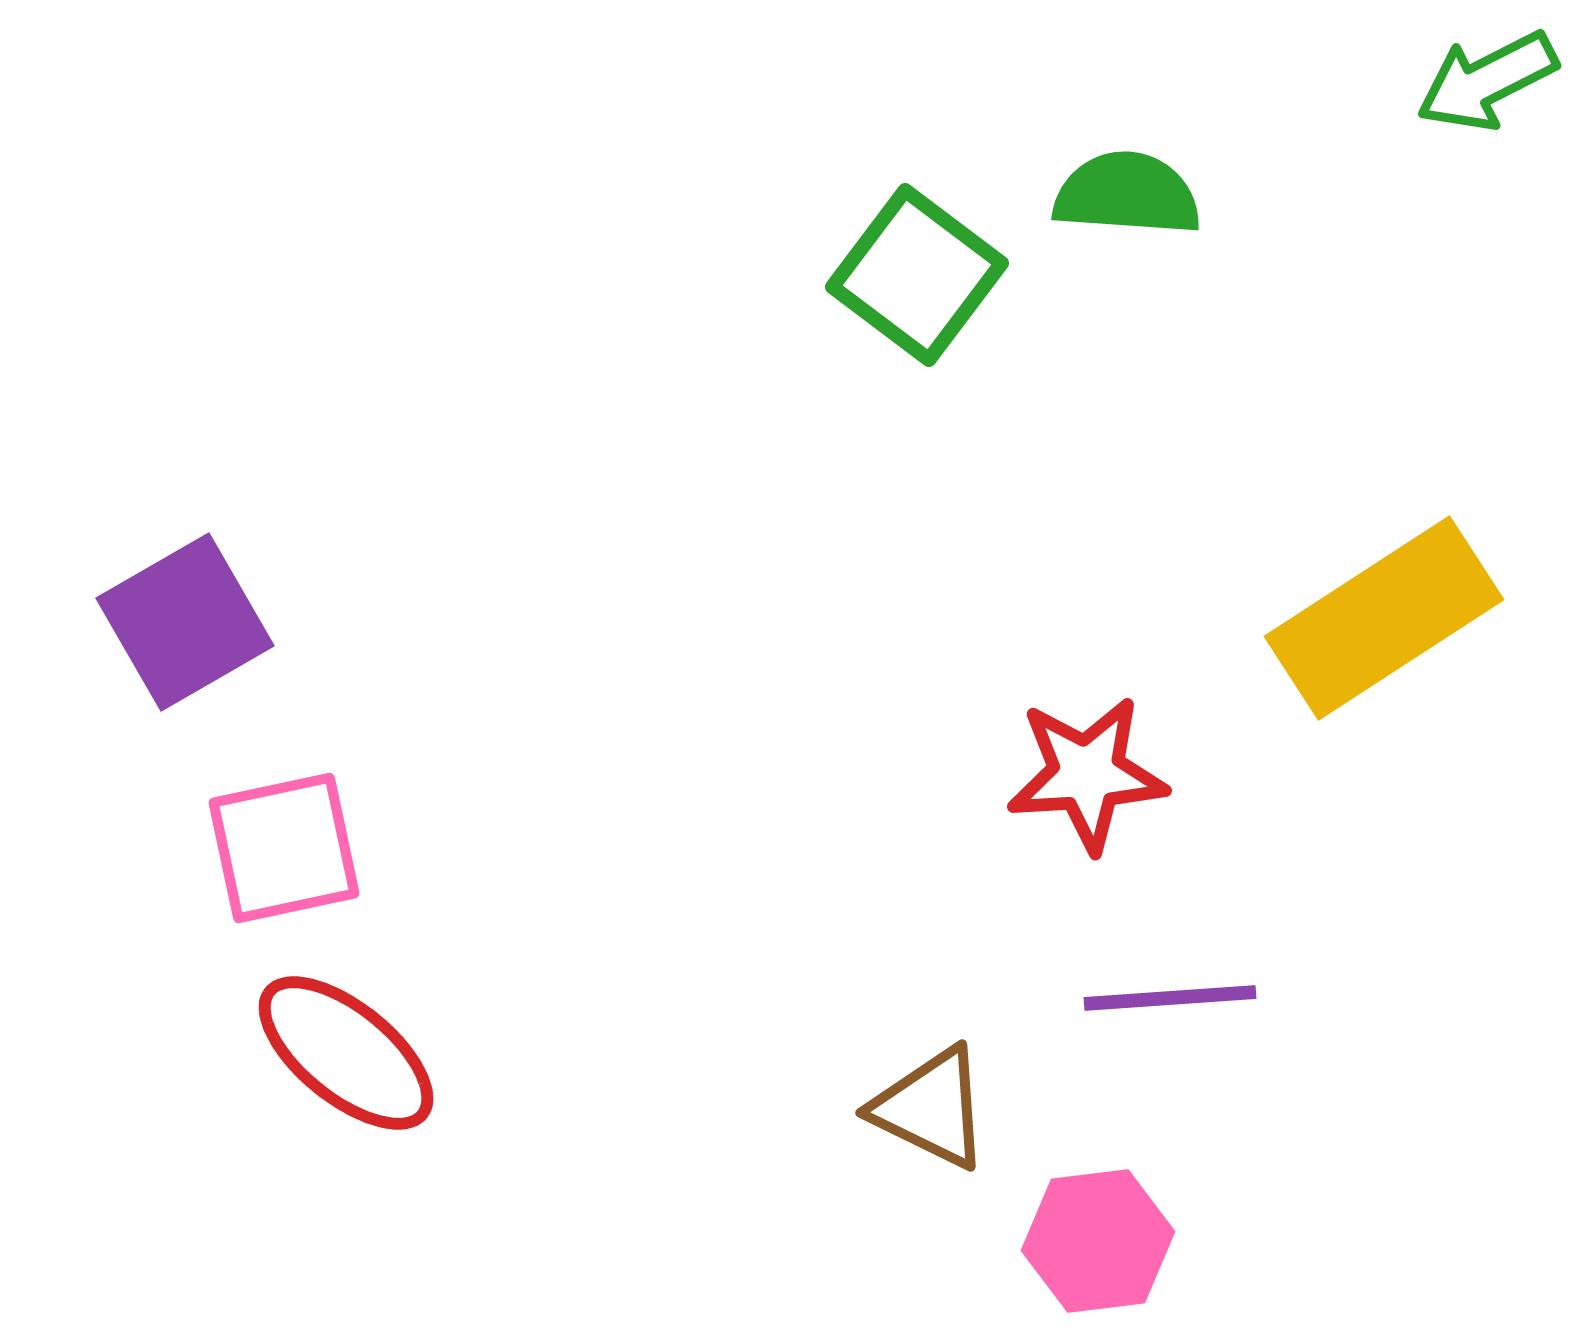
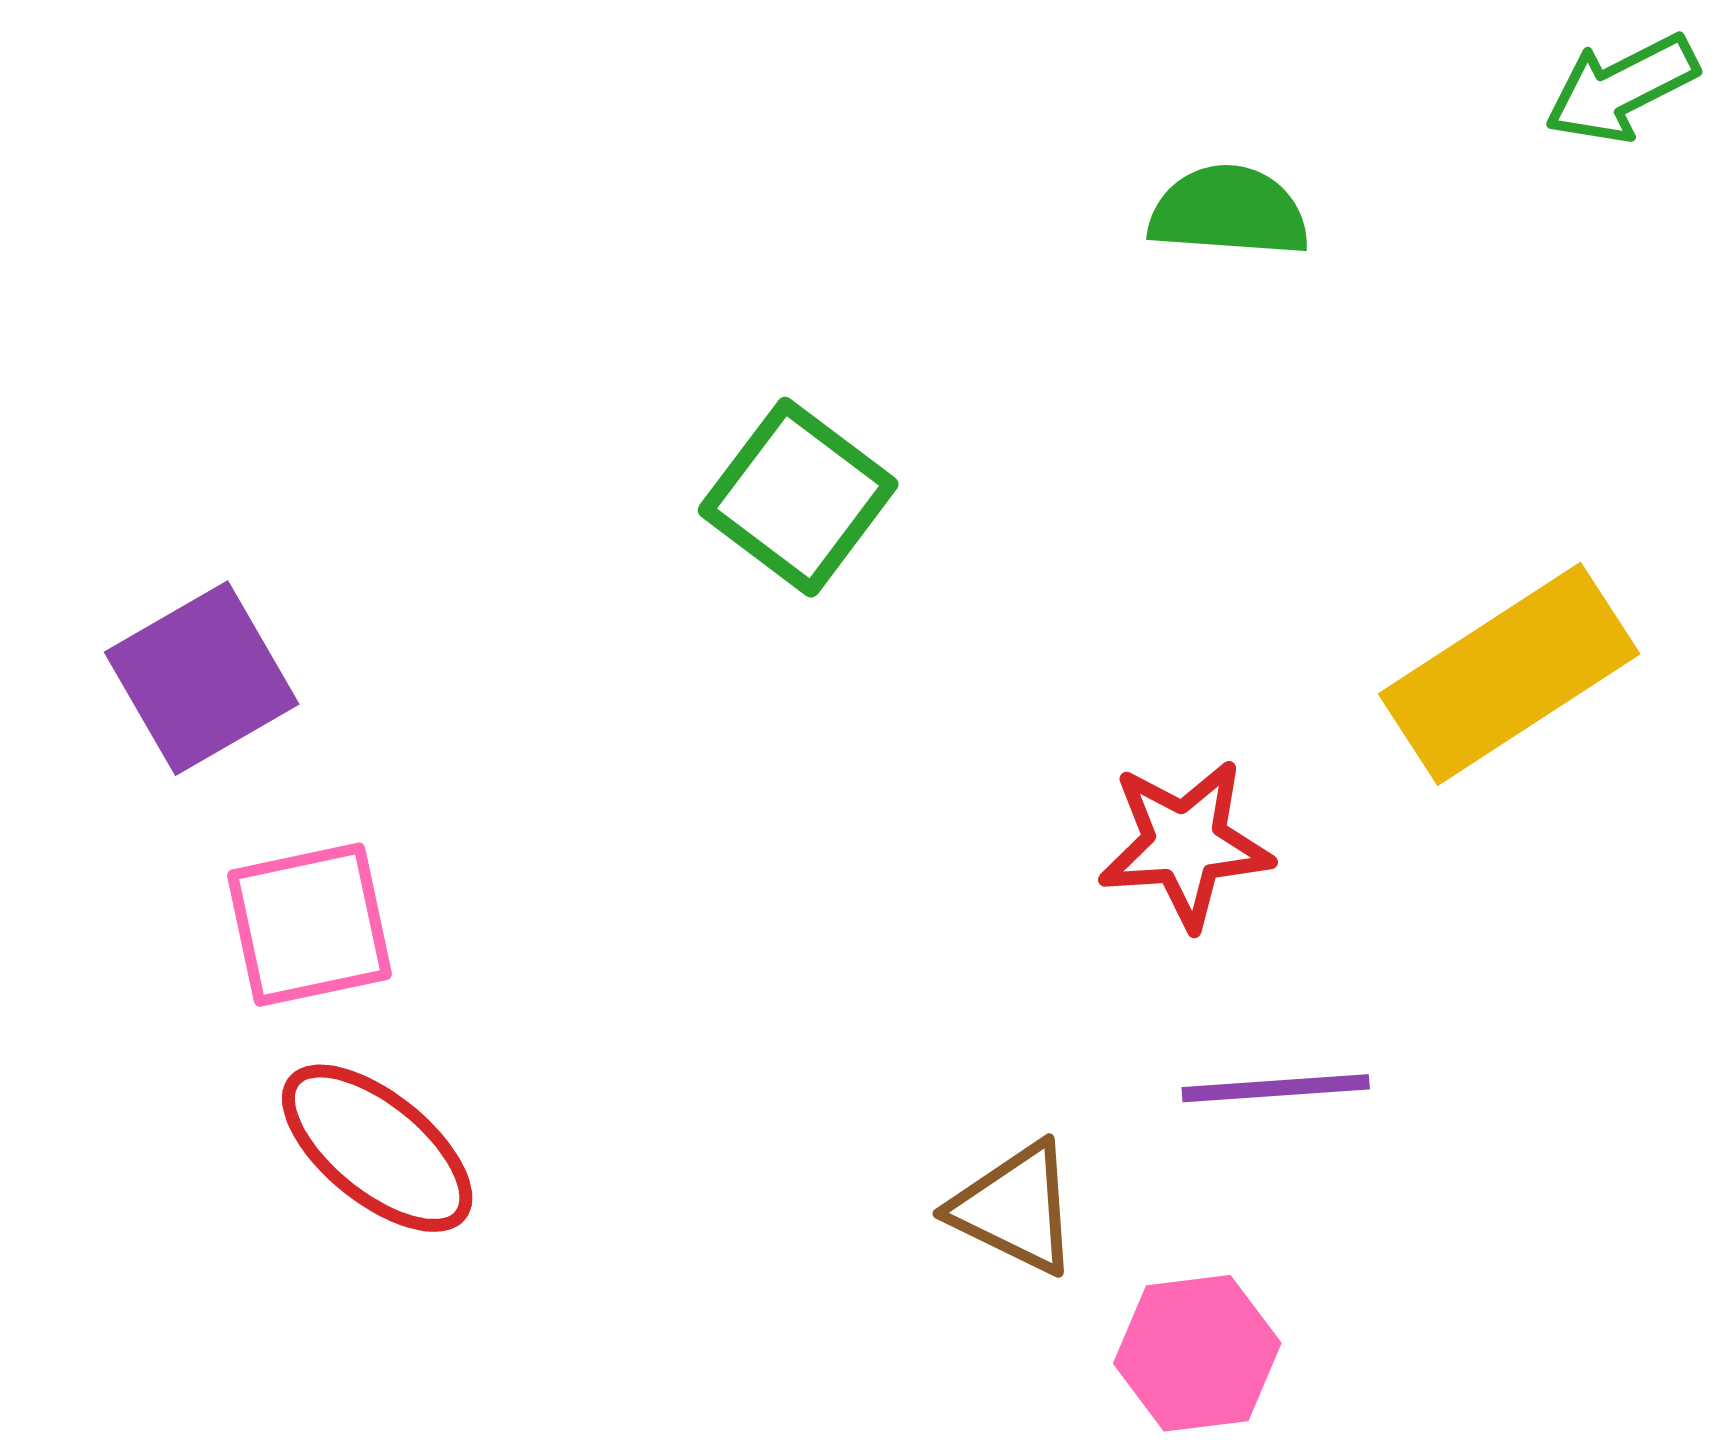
green square: (917, 275) -> (798, 497), moved

